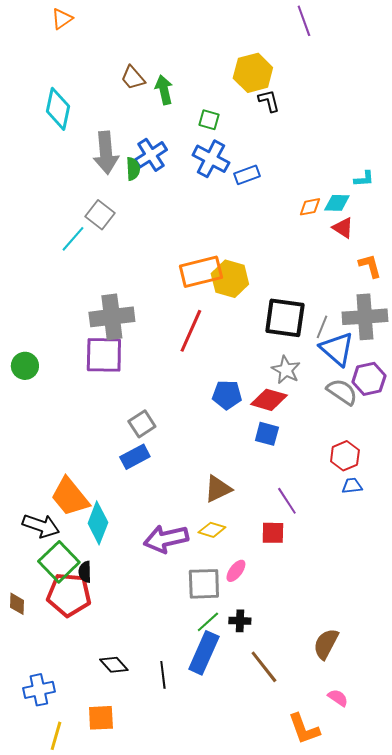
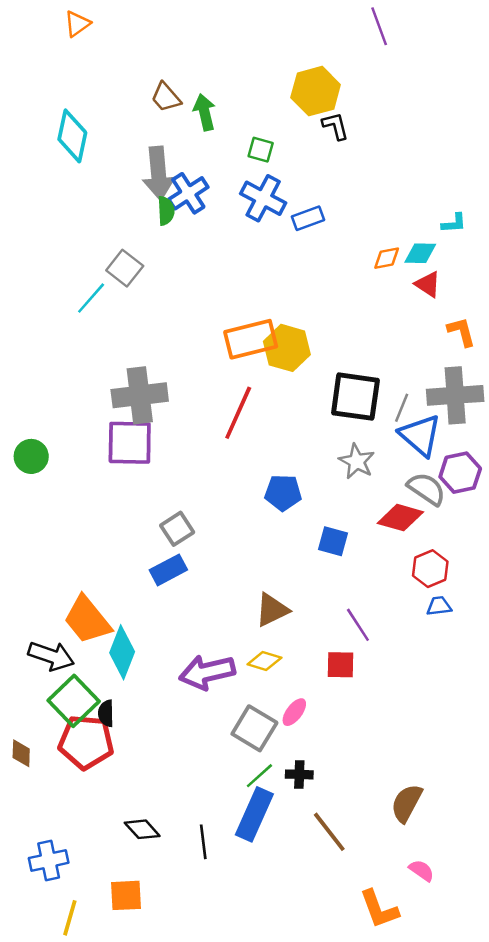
gray arrow: (106, 153) -> (158, 173), moved
red diamond: (269, 400) -> (400, 518), moved
gray square: (204, 584) -> (254, 728), turned 33

